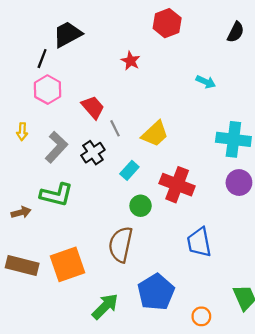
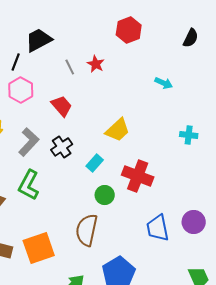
gray line: (115, 128) -> (70, 67), moved
cyan cross: (233, 139) -> (189, 135), size x0.6
purple circle: (239, 183) -> (194, 222), moved
green L-shape: (56, 195) -> (29, 185), turned 104

